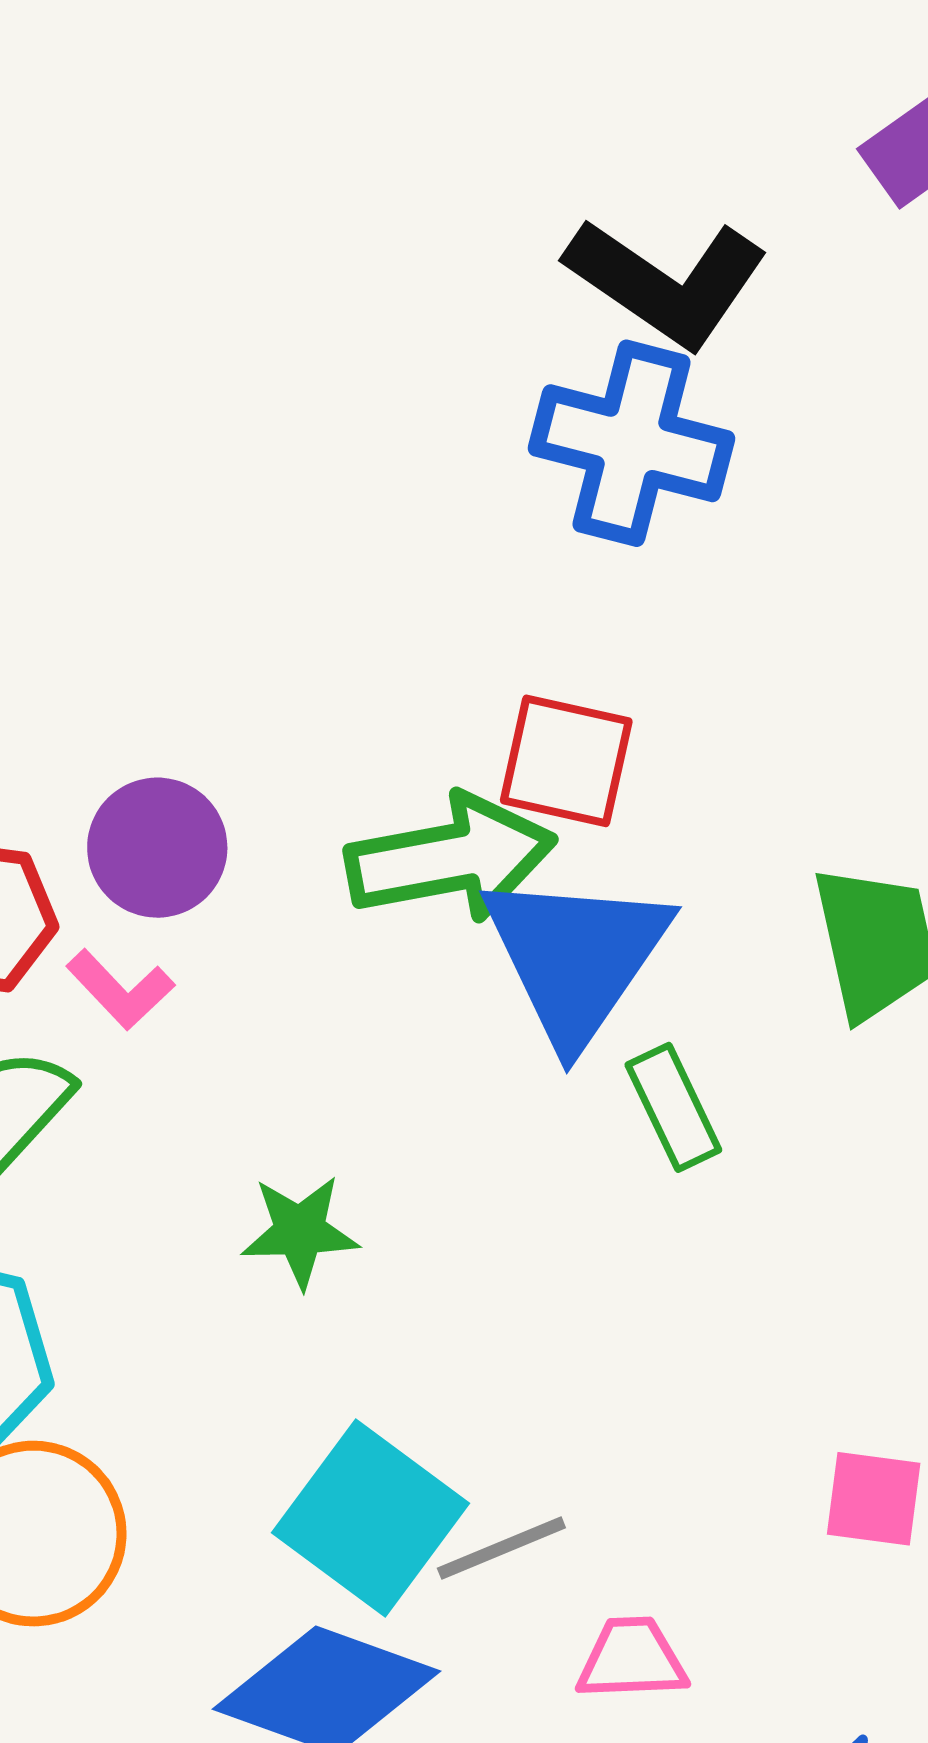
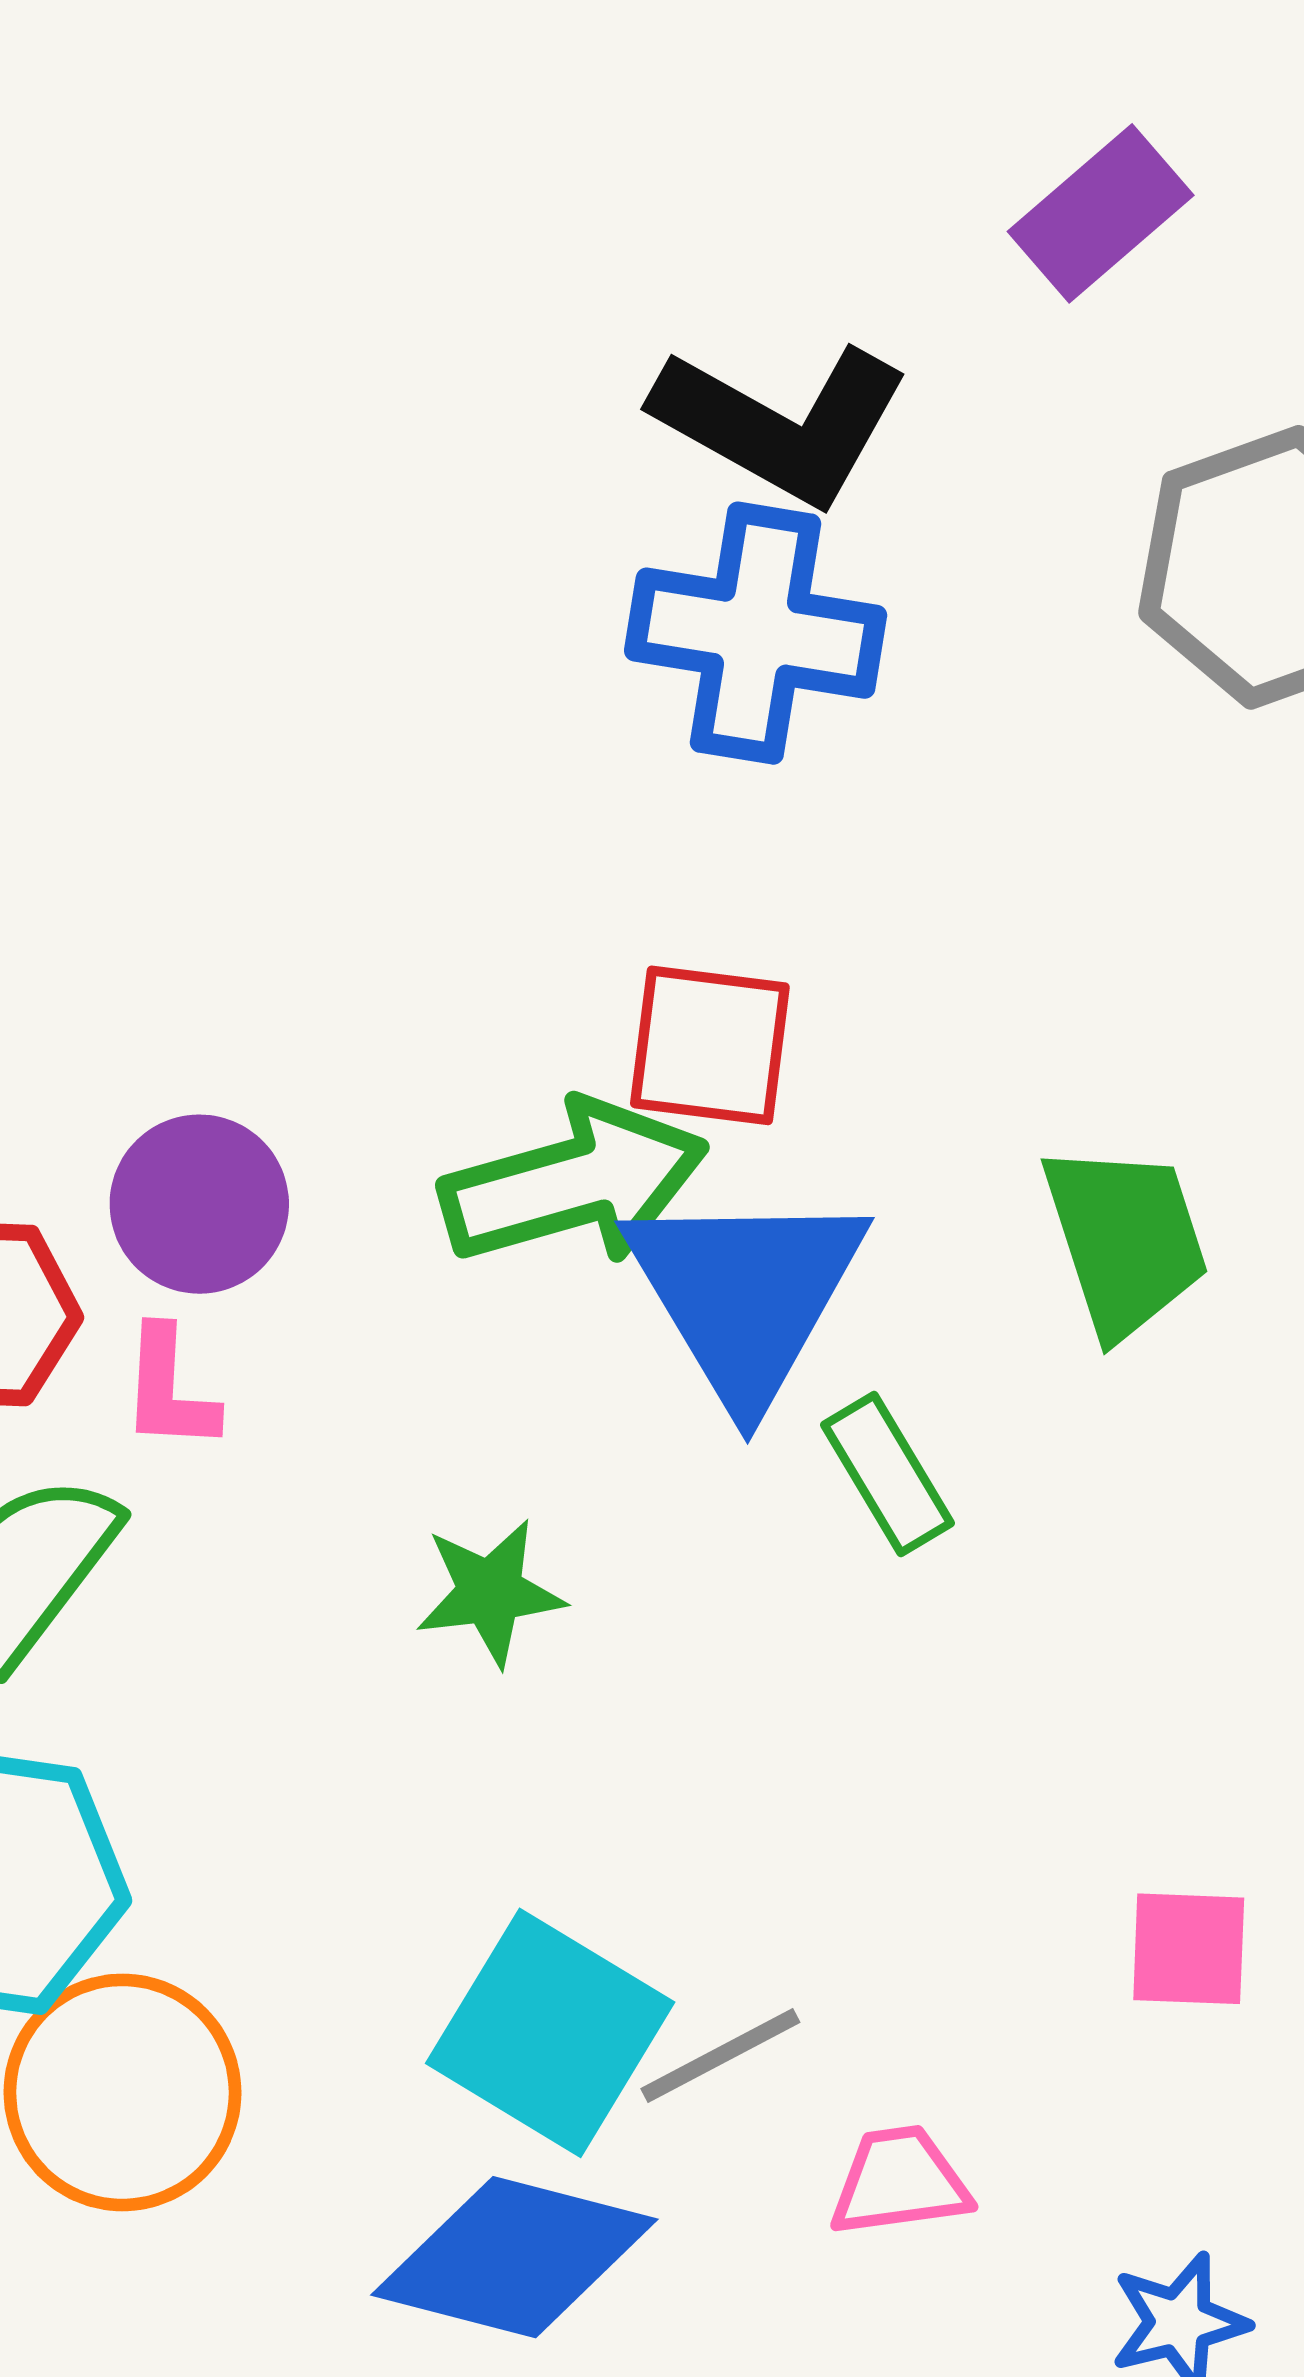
pink L-shape: (120, 989) -> (169, 1389), turned 52
green star: (300, 1231) -> (490, 1592), moved

